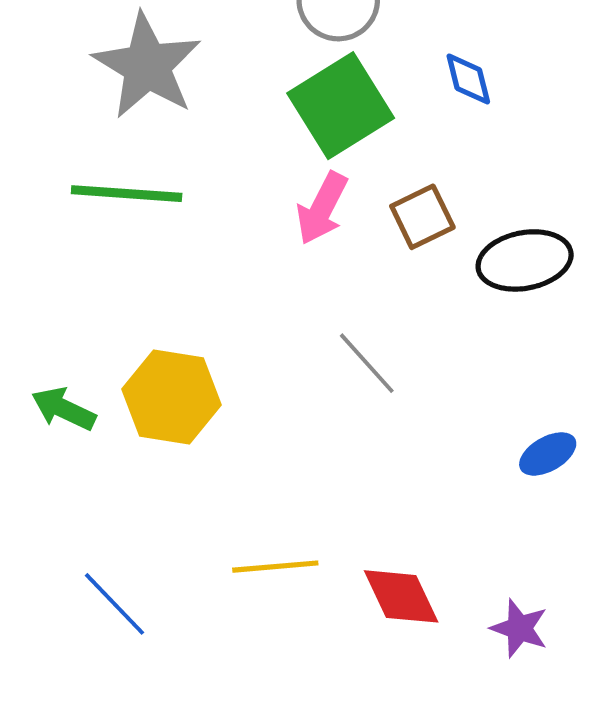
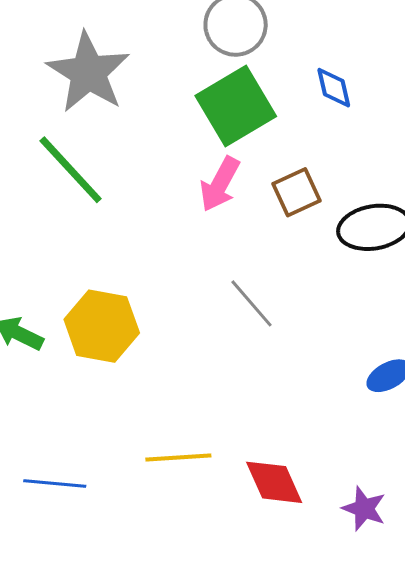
green line: (127, 194) -> (71, 170), turned 42
blue line: (114, 604) -> (55, 483), turned -42

